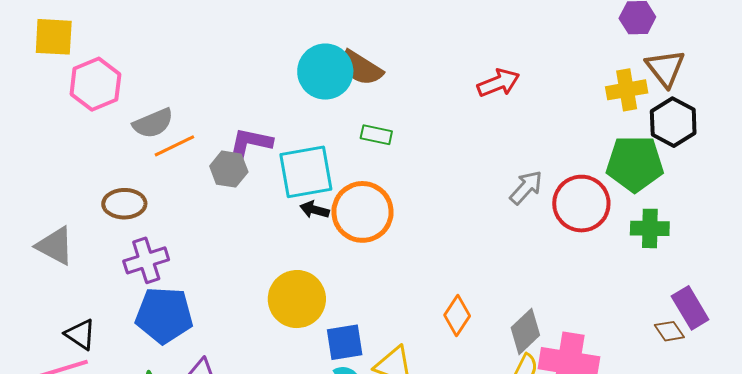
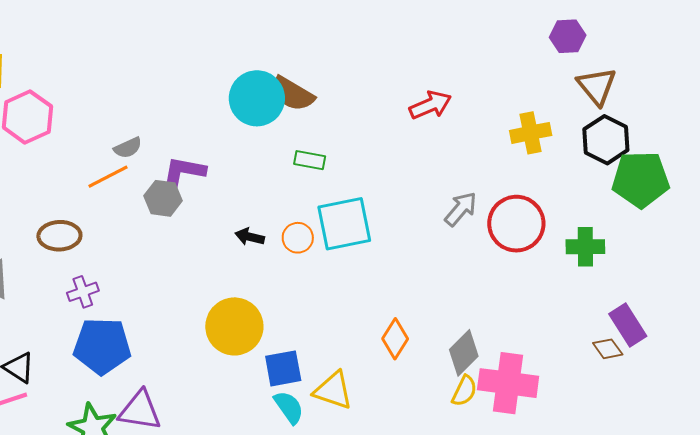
yellow cross: (627, 90) -> (531, 133), moved
gray semicircle: (153, 123) -> (128, 148), moved, size x0.7
green pentagon: (635, 164) -> (641, 179), moved
cyan square: (306, 172) -> (344, 224), moved
orange circle: (363, 212) -> (298, 238), size x0.5
purple cross: (146, 260) -> (83, 292), size x0.7

